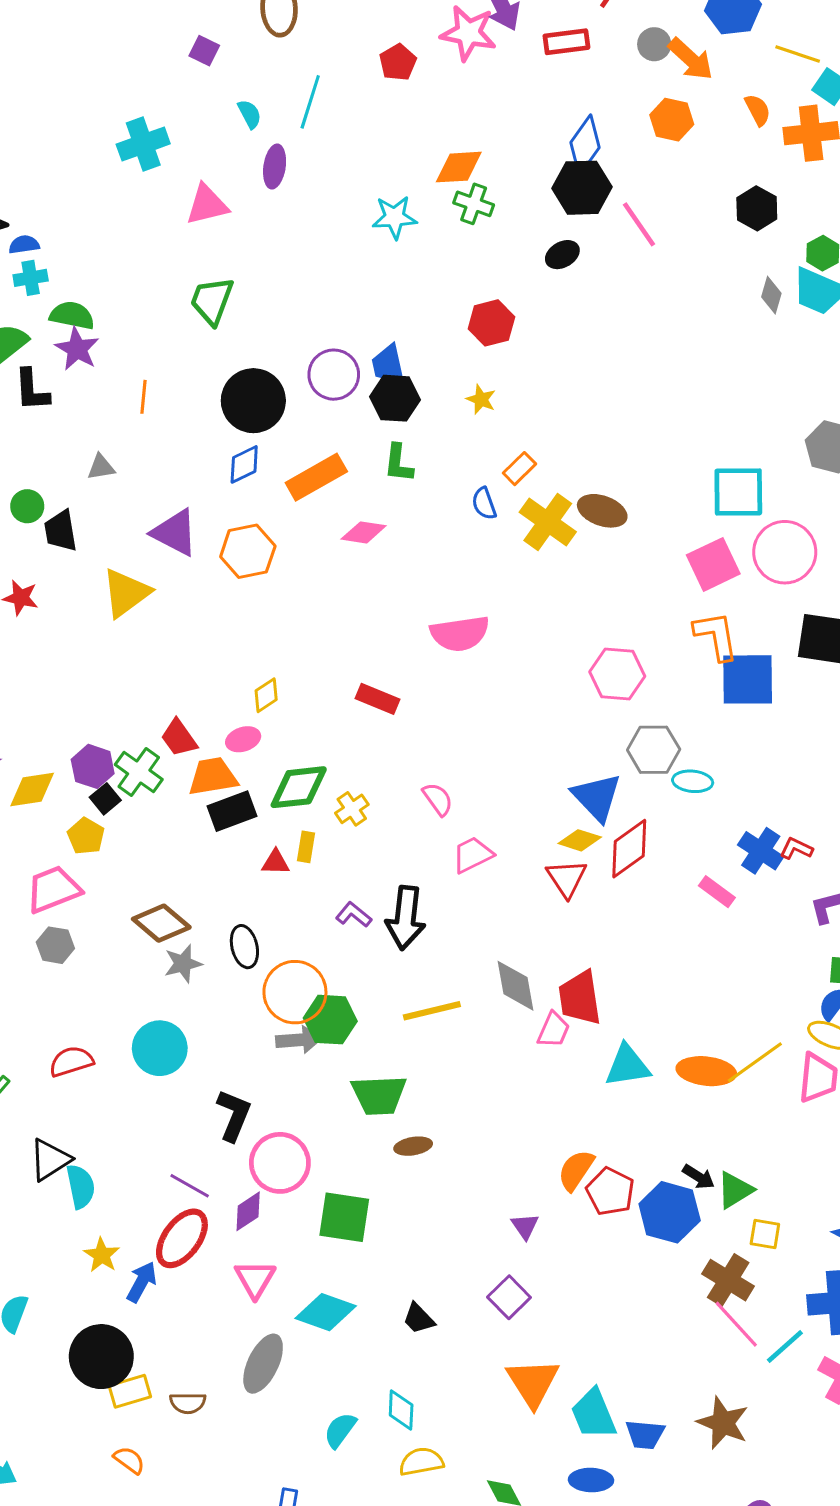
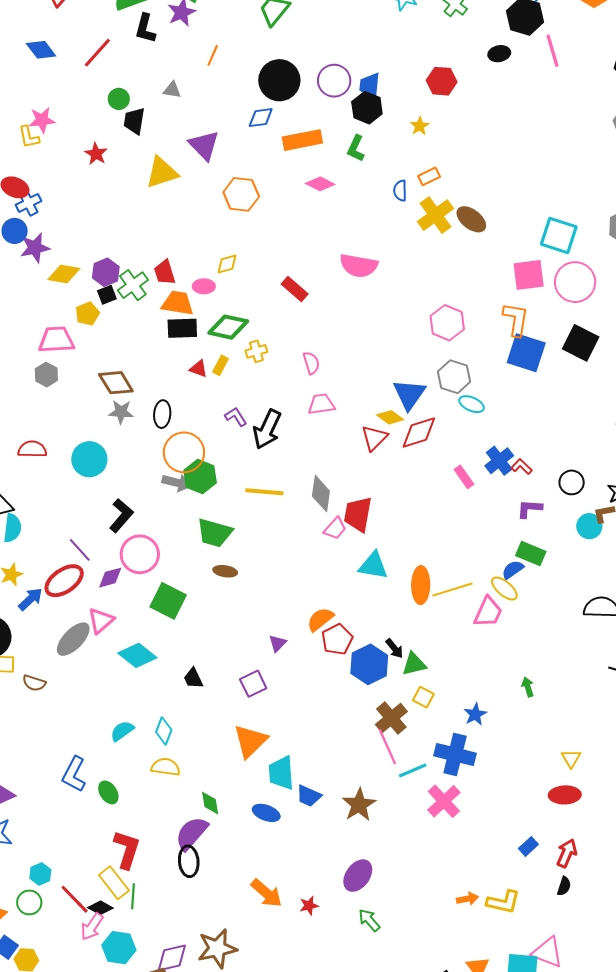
orange hexagon: (248, 551) -> (241, 194), moved
orange ellipse: (706, 1071) -> (421, 585), turned 66
gray ellipse: (263, 1364) -> (73, 639), moved

